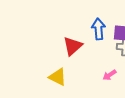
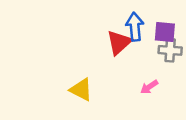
red triangle: (73, 46) -> (119, 42), moved

